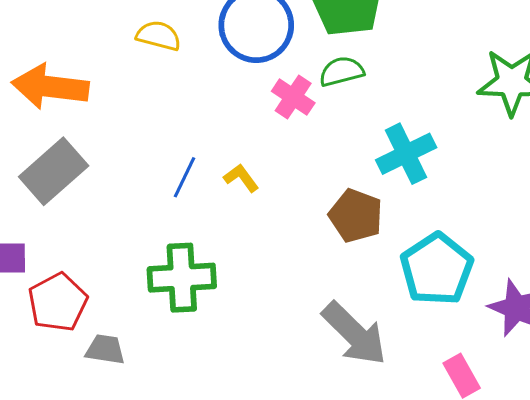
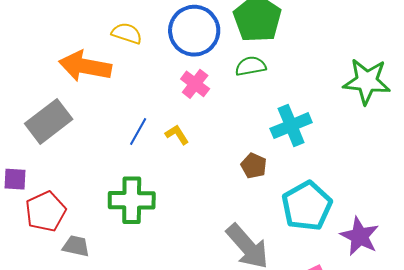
orange arrow: (50, 87) -> (85, 66), moved
pink cross: (293, 97) -> (195, 84), moved
brown pentagon: (356, 216) -> (254, 166), size x0.7

